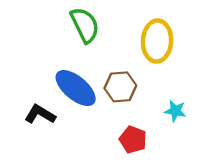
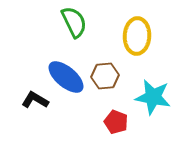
cyan star: (175, 111) -> (153, 97), size x1.8

